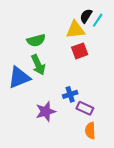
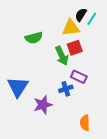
green arrow: (38, 65) -> (62, 56), moved
blue triangle: (19, 77) -> (18, 87), moved, turned -35
purple rectangle: (85, 108) -> (79, 77), moved

